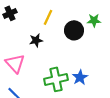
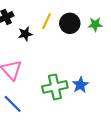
black circle: (74, 30) -> (70, 23), moved
black star: (36, 40) -> (25, 34), moved

